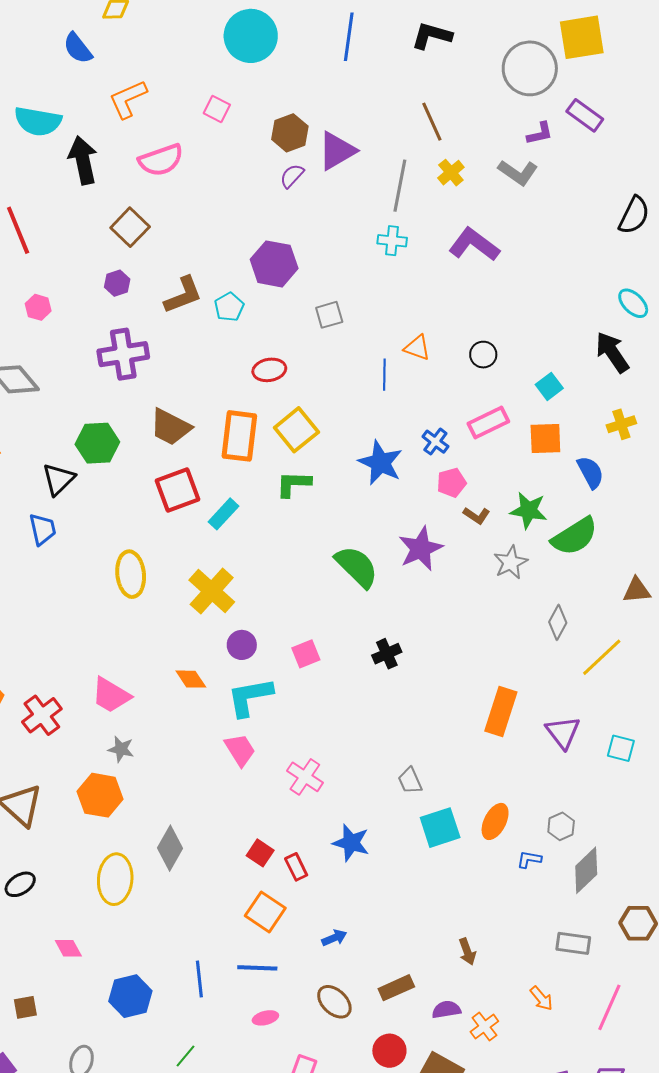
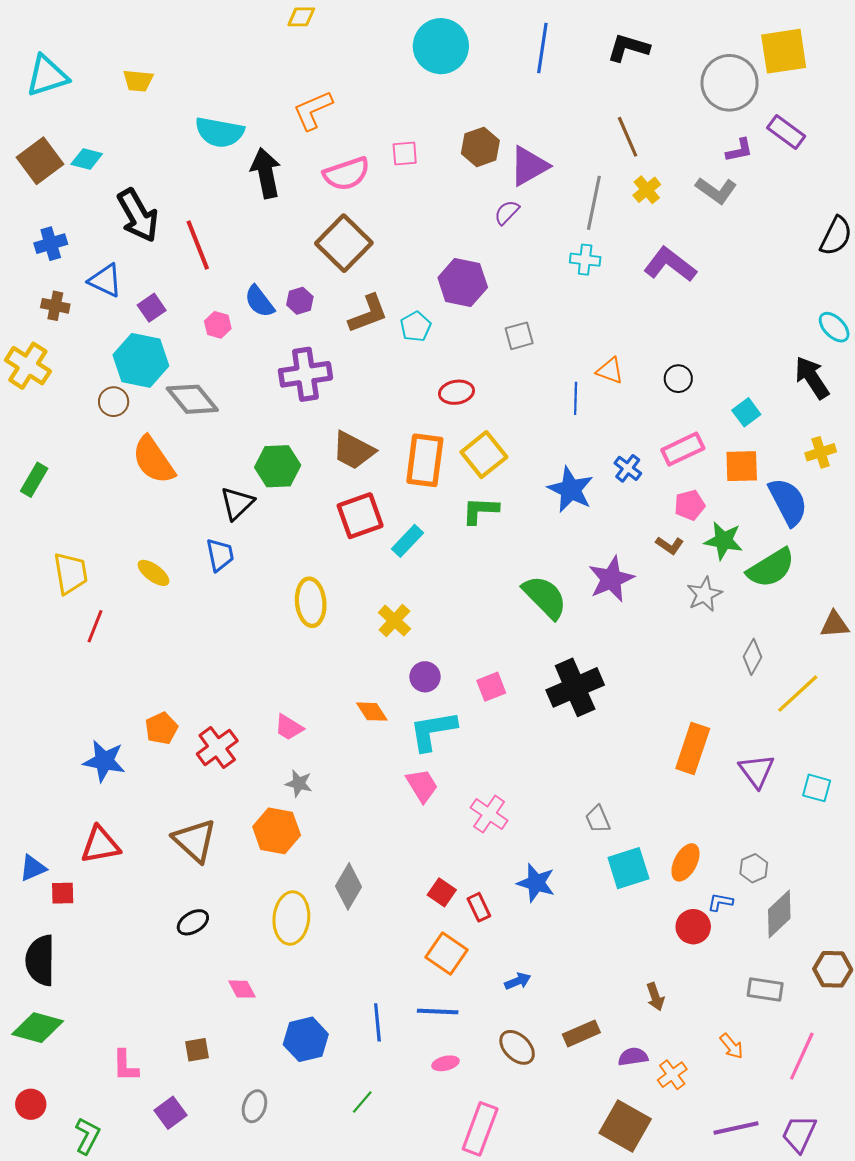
blue semicircle: (78, 48) -> (259, 301), moved
pink square: (217, 109) -> (405, 154), moved, turned -32
purple semicircle: (292, 176) -> (507, 212), moved
brown square: (130, 227) -> (344, 243), moved, size x1.4
blue semicircle: (590, 472) -> (788, 502), size x1.4
pink pentagon: (451, 483) -> (690, 505), moved
yellow cross: (212, 591) -> (394, 621), size x0.7
black cross: (387, 654) -> (575, 687), size x1.8
pink trapezoid: (111, 695) -> (289, 727), size x0.7
red circle: (389, 1051) -> (693, 927), moved

